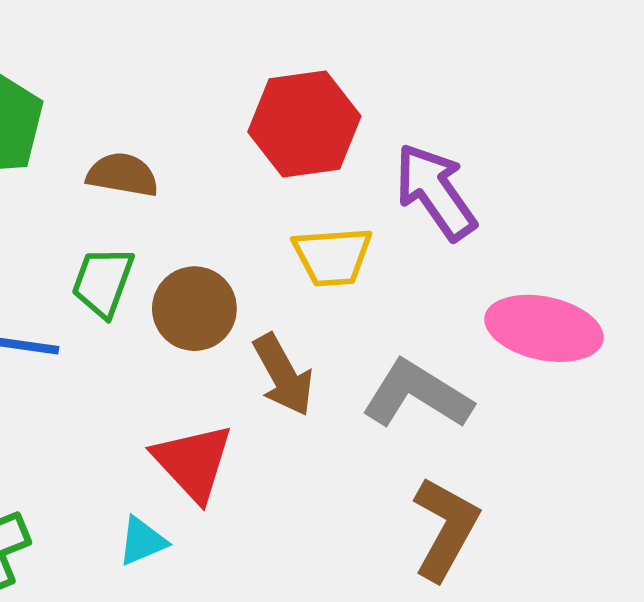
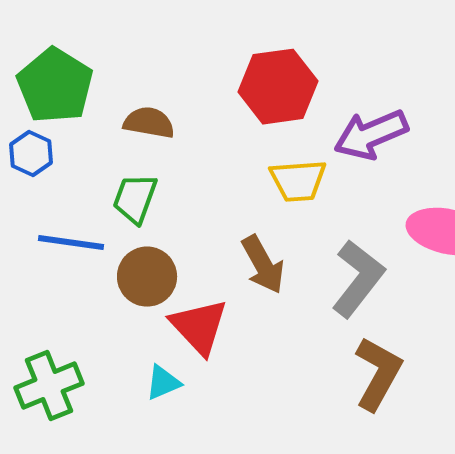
purple arrow: (435, 192) -> (371, 135), turned -78
brown circle: (194, 309) -> (147, 277), moved
gray L-shape: (417, 395) -> (358, 279), turned 96

